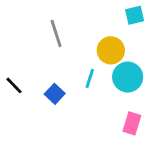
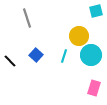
gray line: (56, 33) -> (27, 18), moved
blue square: (55, 94) -> (36, 55), moved

